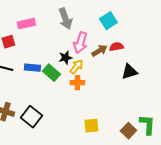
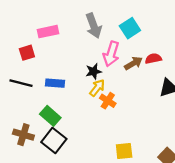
cyan square: (108, 21) -> (130, 28), moved
yellow arrow: (76, 67) -> (97, 88), moved
green rectangle: (51, 73) -> (50, 116), moved
orange cross: (77, 83) -> (108, 101), turned 32

